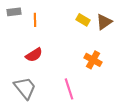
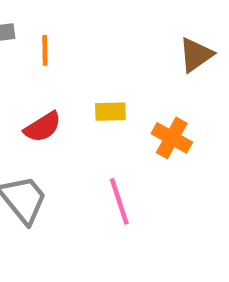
yellow rectangle: (83, 20) -> (110, 112), moved, turned -32

